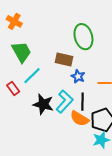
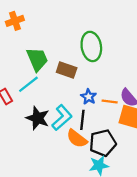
orange cross: (14, 21) -> (15, 21), turned 35
green trapezoid: (21, 52) -> (37, 59), moved
blue star: (78, 76) -> (89, 97), moved

